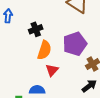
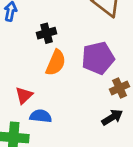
red triangle: (52, 70) -> (24, 95), moved

